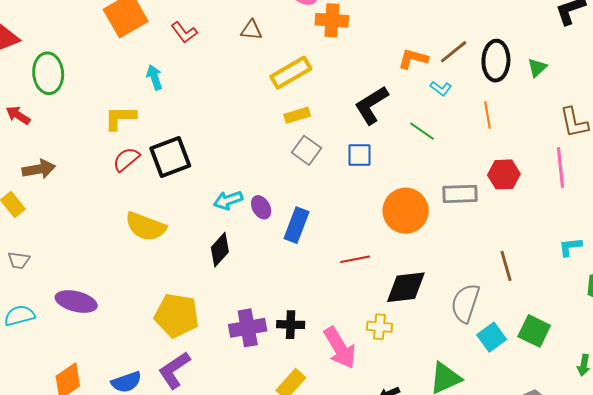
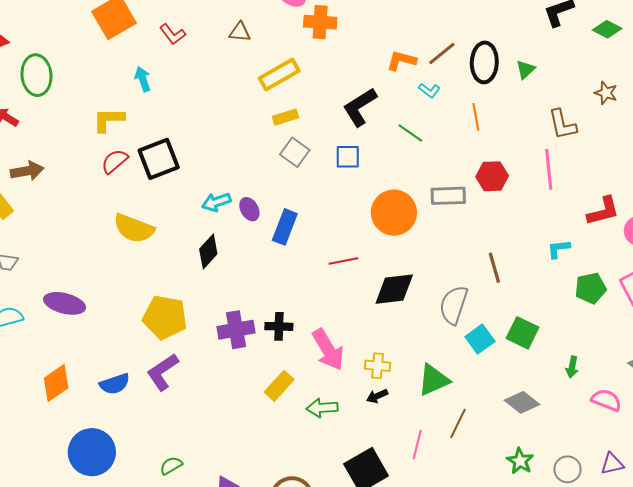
yellow cross: (380, 327) -> (377, 366), moved

